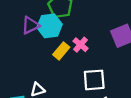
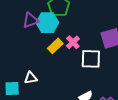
white square: (94, 80) -> (91, 59), moved

